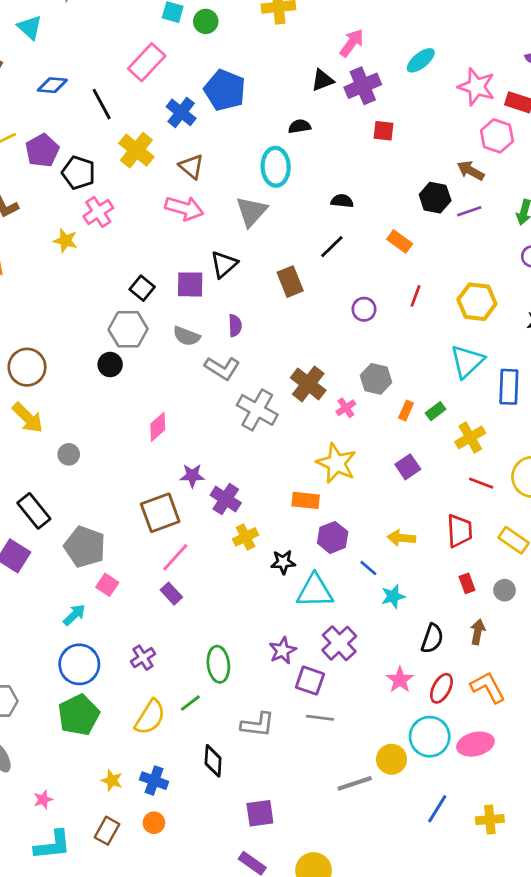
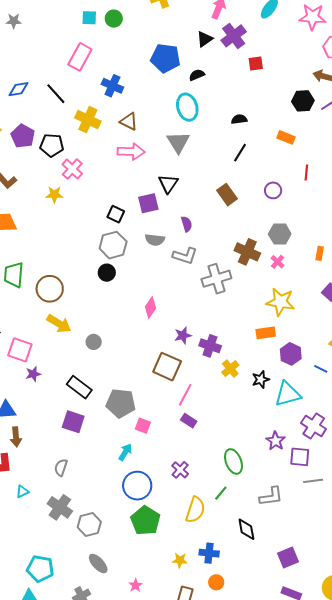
blue pentagon: (225, 90) -> (165, 58), moved
brown rectangle: (290, 282) -> (227, 195), moved
gray hexagon: (376, 379) -> (280, 234), moved
gray cross: (257, 410) -> (216, 279), turned -32
brown square: (160, 513) -> (167, 367), turned -32

